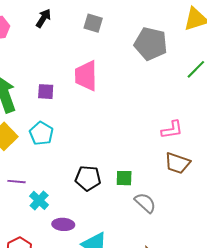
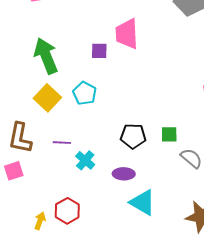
purple square: (46, 92) -> (99, 51), moved
purple ellipse: (63, 224) -> (124, 174), moved

